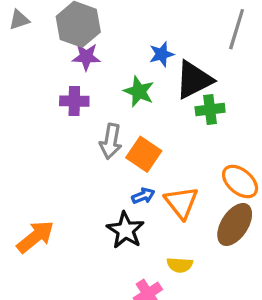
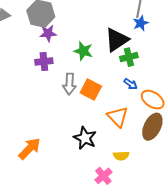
blue star: (162, 54) -> (141, 23), moved
blue arrow: (143, 196) -> (131, 84), moved, turned 64

